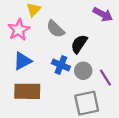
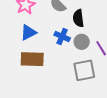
black semicircle: (79, 44) -> (78, 18), turned -42

